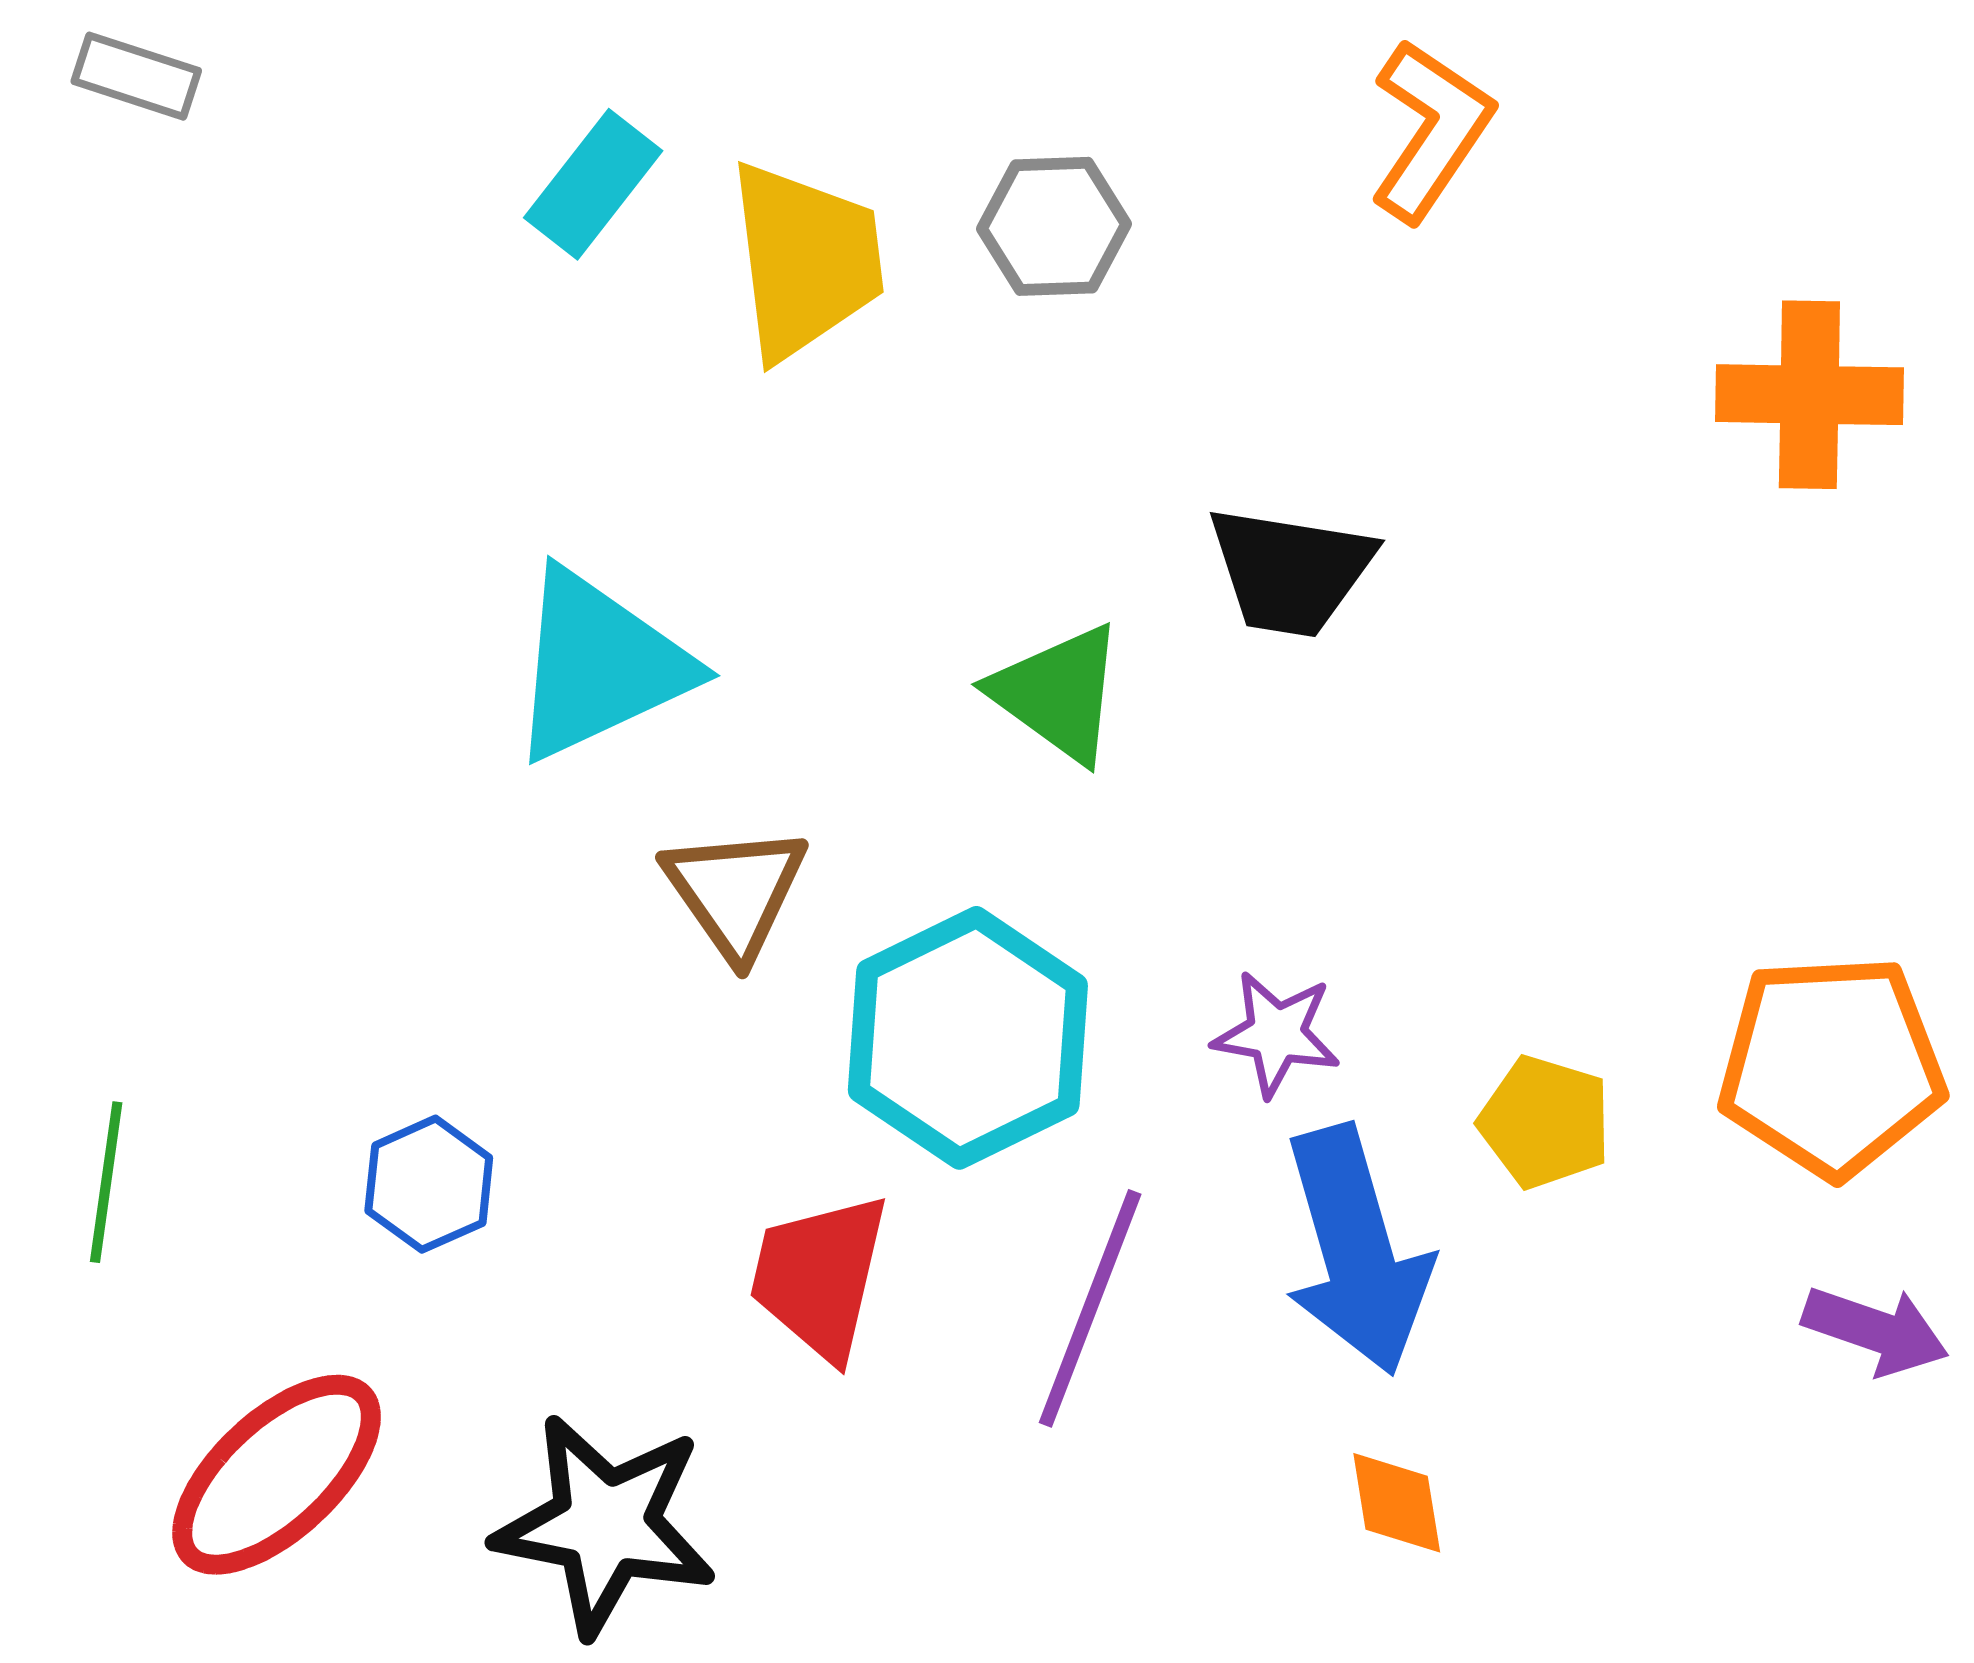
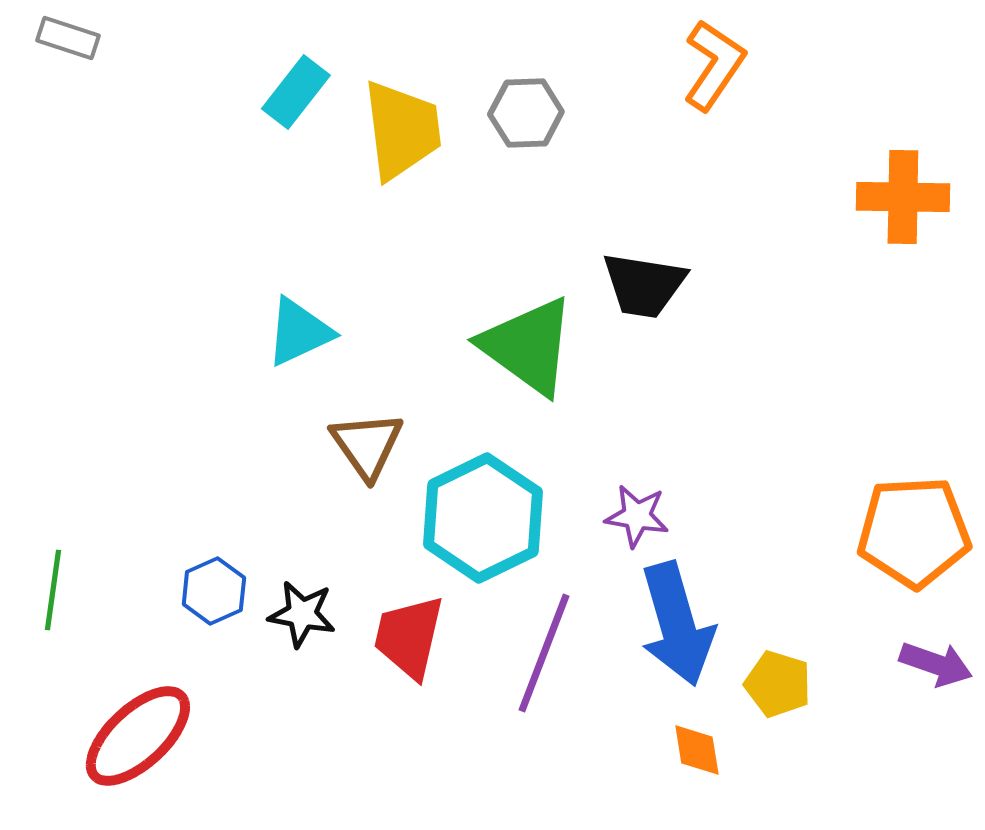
cyan triangle: (599, 665) -> (299, 332), size x0.7
green triangle: (1058, 693) -> (528, 346), size x1.4
yellow pentagon: (1545, 1122) -> (778, 684), moved
black star: (605, 1525) -> (302, 614), moved, size x0.6

